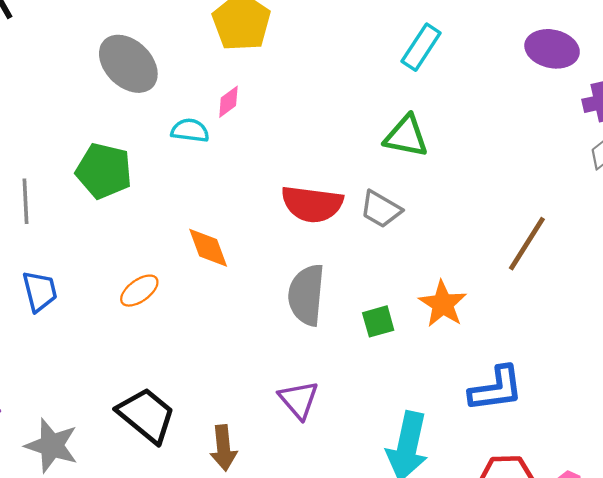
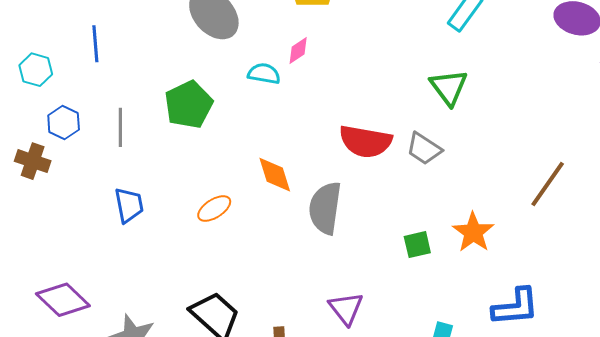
green triangle: (406, 136) -> (449, 87), turned 39
green pentagon: (104, 171) -> (189, 105), turned 30
gray semicircle: (306, 295) -> (325, 208), moved

